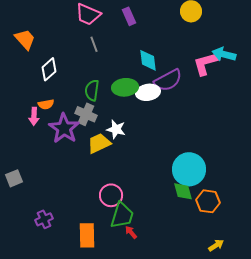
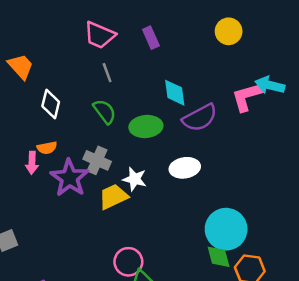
white diamond: (49, 69) -> (51, 104), turned -35
green semicircle: (92, 90) -> (105, 111), moved, turned 135
white ellipse: (148, 92) -> (185, 168), moved

